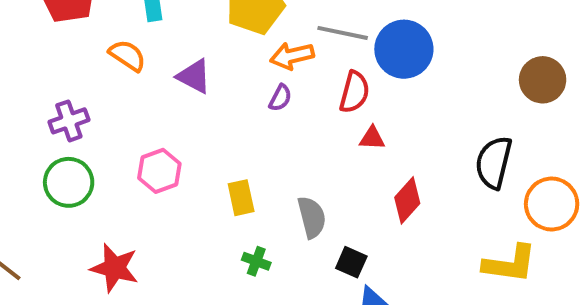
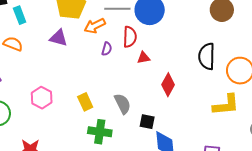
purple triangle: (194, 76) -> (59, 38), moved
purple semicircle: (280, 98) -> (107, 49), moved
green cross: (256, 261) -> (100, 132), size x1.6

